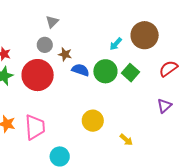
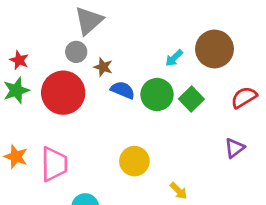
gray triangle: (52, 22) -> (89, 21), size x1.6

